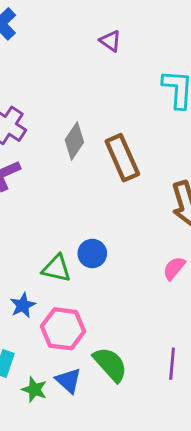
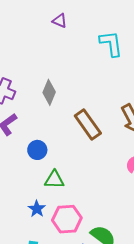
brown rectangle: (122, 158) -> (88, 124), moved
blue circle: (92, 253) -> (37, 150), moved

